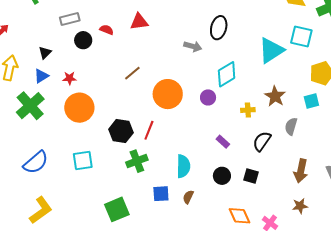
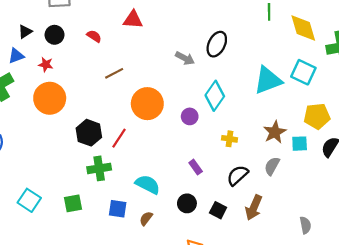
red semicircle: (107, 30) -> (94, 36), moved
black circle: (83, 40) -> (54, 35), moved
cyan diamond: (227, 74) -> (215, 96), turned -36
brown star: (275, 96) -> (275, 132), moved
cyan square: (83, 160) -> (29, 200), moved, turned 30
cyan semicircle: (183, 166) -> (148, 184), turned -75
brown arrow: (301, 171) -> (254, 208), moved
green square: (117, 209) -> (73, 203), moved, size x0.7

